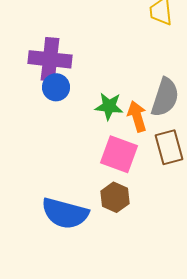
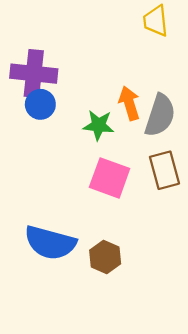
orange arrow: (137, 116) -> (129, 103), moved
brown hexagon: (115, 197) -> (105, 257), moved

